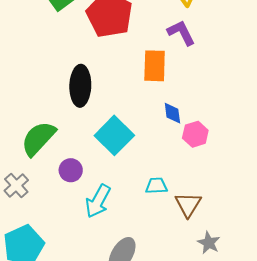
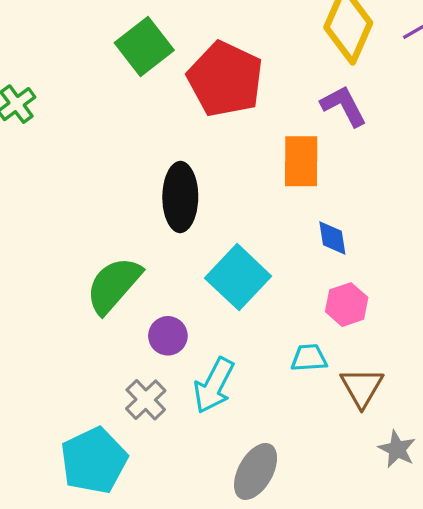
pink hexagon: (195, 134) -> (347, 305), moved
gray cross: (16, 185) -> (146, 400), moved

